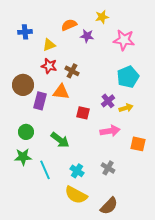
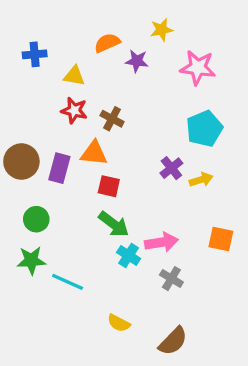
yellow triangle: (49, 45) -> (74, 76), turned 32
brown circle: (23, 85) -> (21, 162), moved
red square: (83, 113) -> (109, 186), moved
pink arrow: (110, 131) -> (162, 242), moved
green arrow: (60, 140) -> (114, 224), moved
cyan line: (45, 170) -> (68, 282), turned -42
cyan cross: (77, 171) -> (129, 255), moved
yellow semicircle: (76, 195) -> (119, 323), size x0.6

